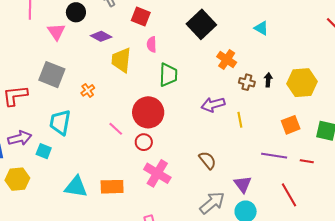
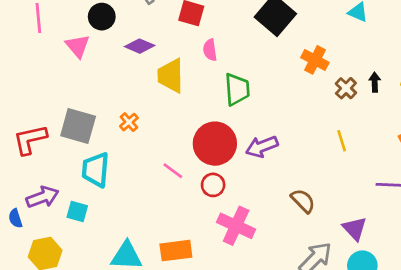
gray square: (52, 75) -> (78, 126), moved
brown cross: (247, 82) -> (346, 88), turned 35
purple arrow: (213, 105) -> (262, 147), moved

